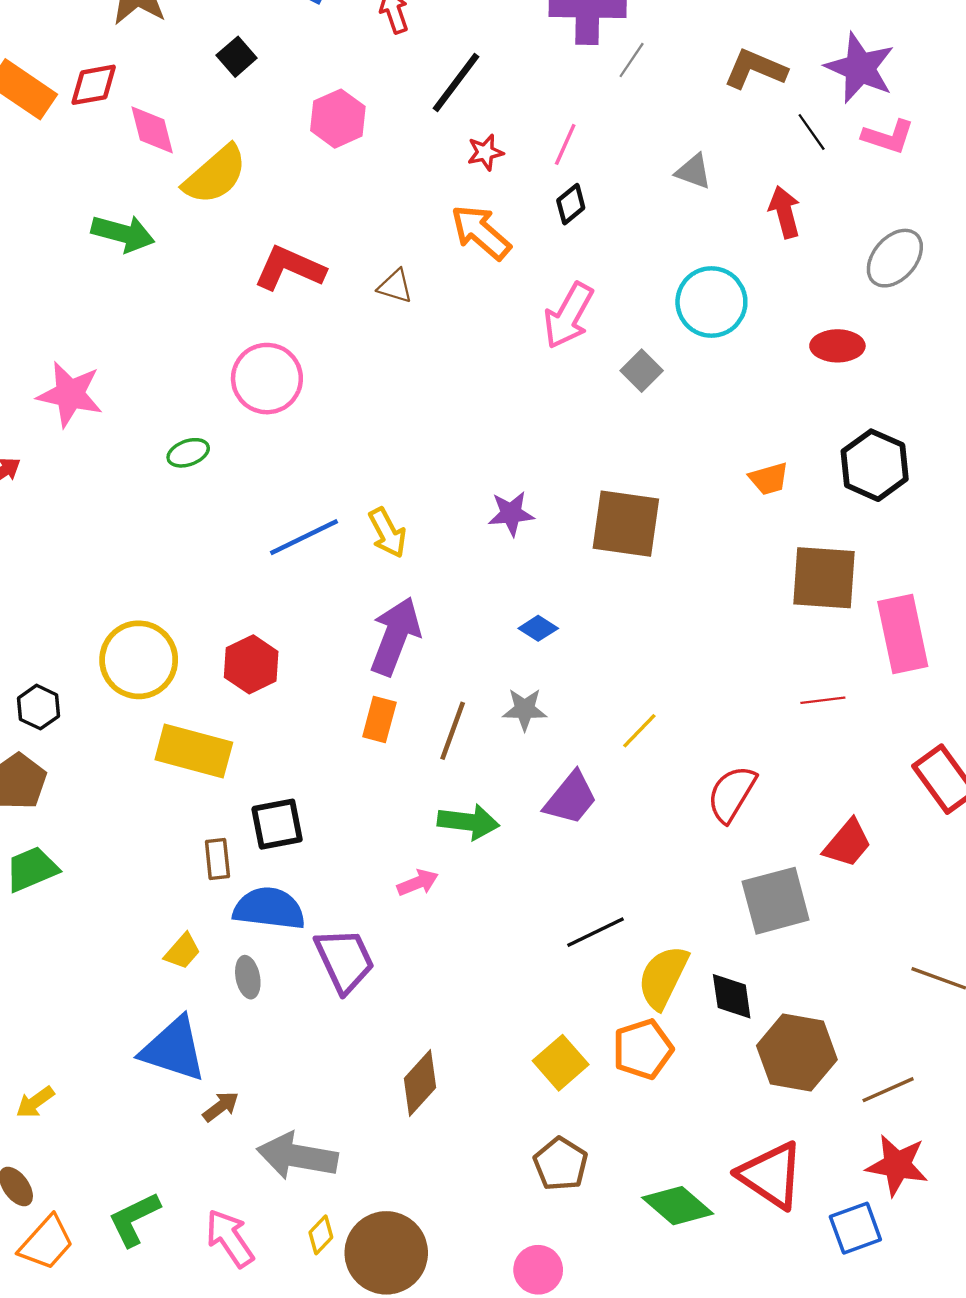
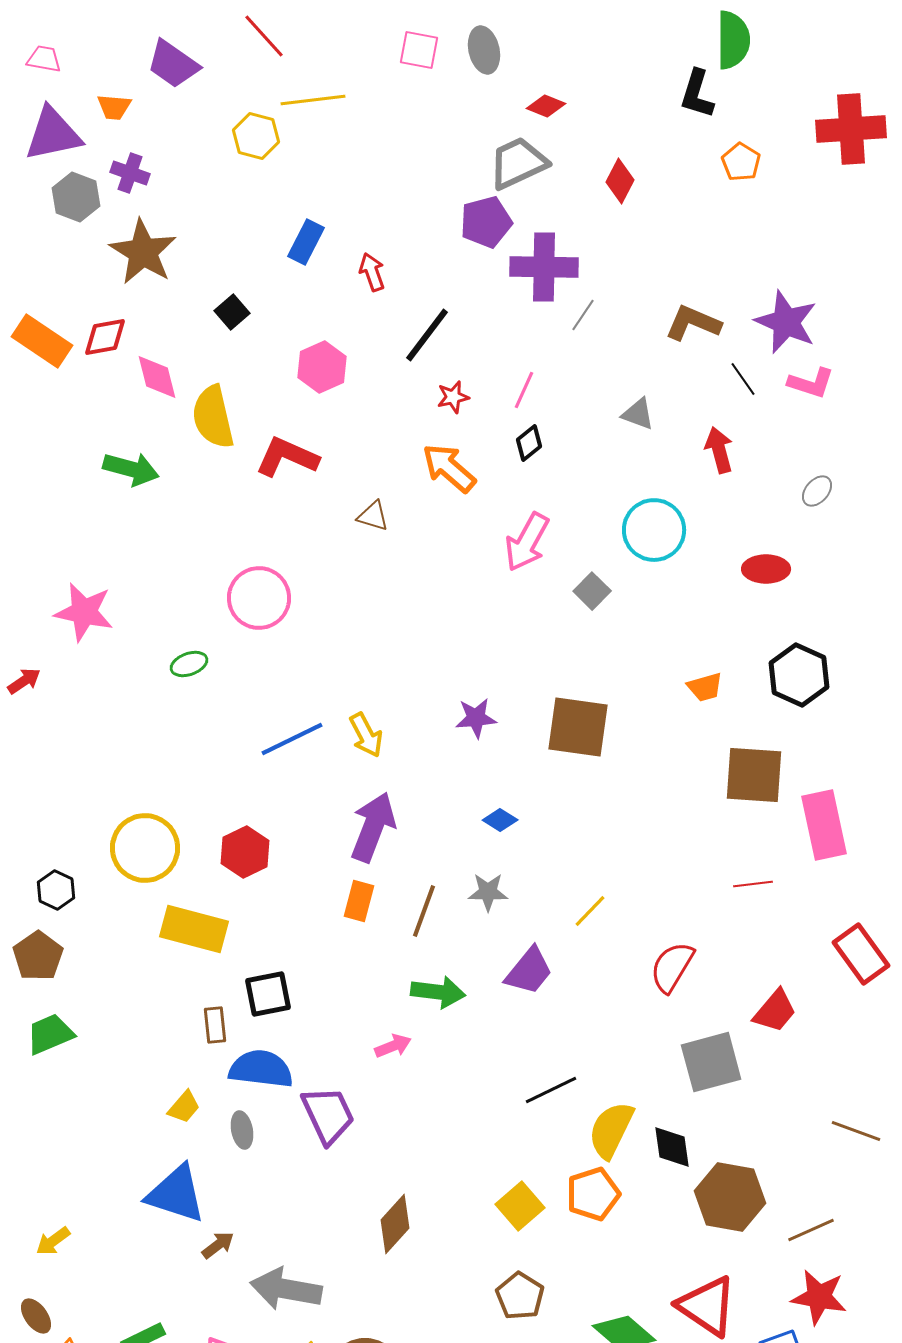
yellow semicircle: (215, 175) -> (213, 417), turned 118
gray ellipse: (895, 258) -> (817, 491), size x0.6
red L-shape: (289, 268) -> (287, 457), moved

